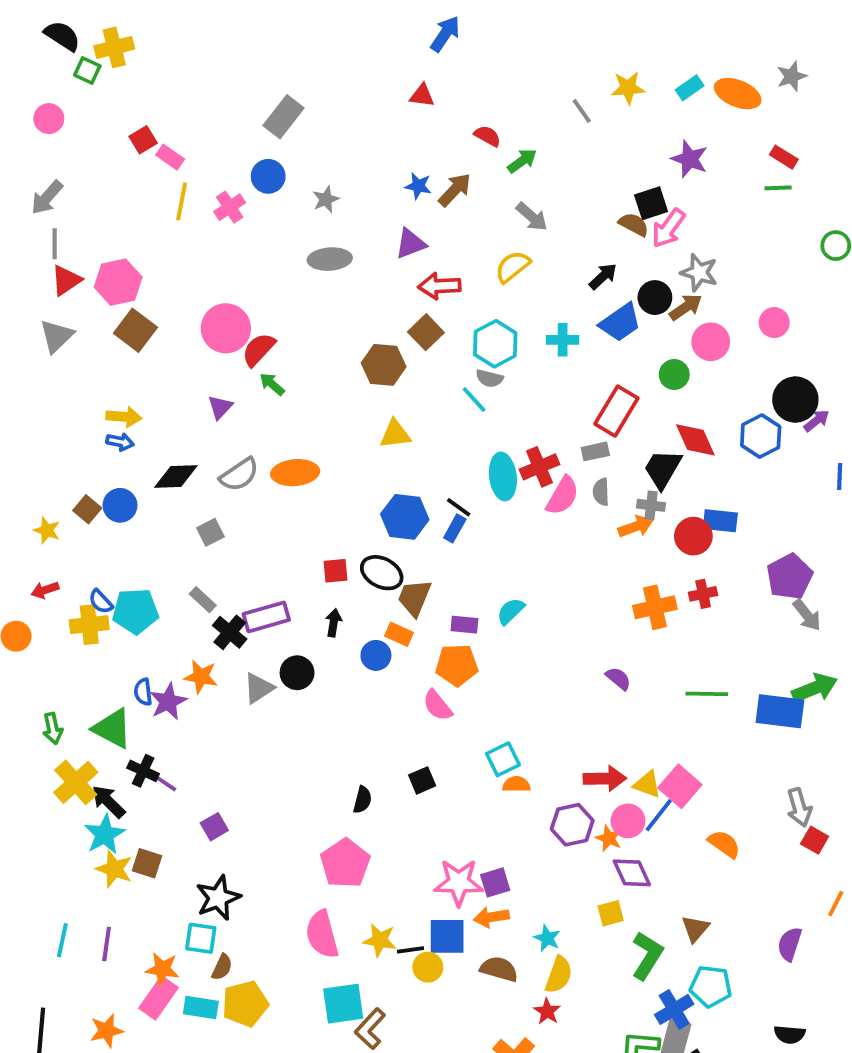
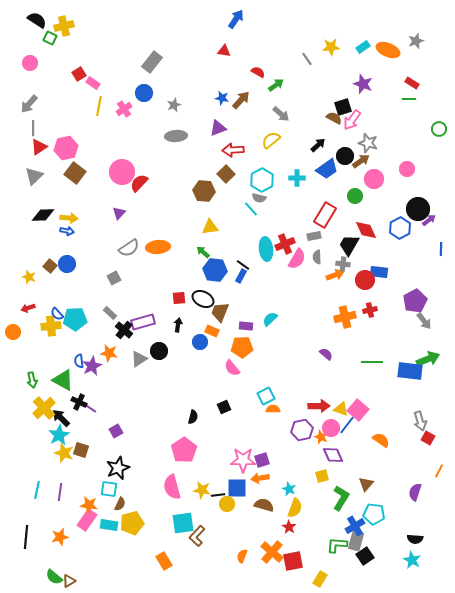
green arrow: (272, 384) -> (203, 252), moved
black diamond: (176, 476) -> (43, 215), moved

